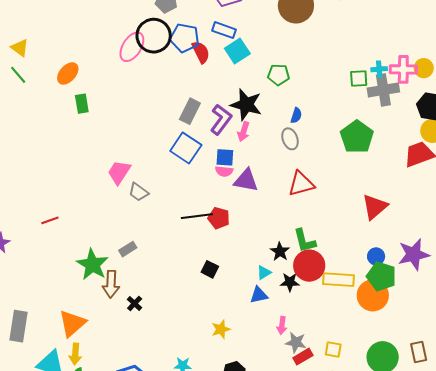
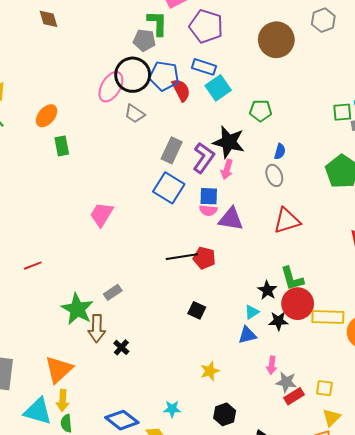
gray trapezoid: (139, 192) -> (135, 114), moved

